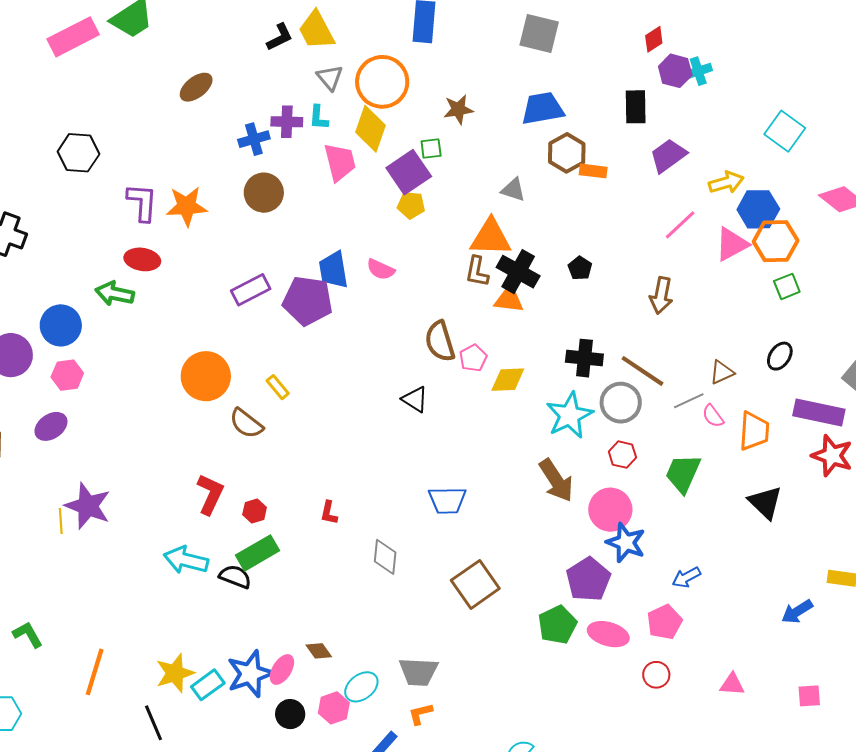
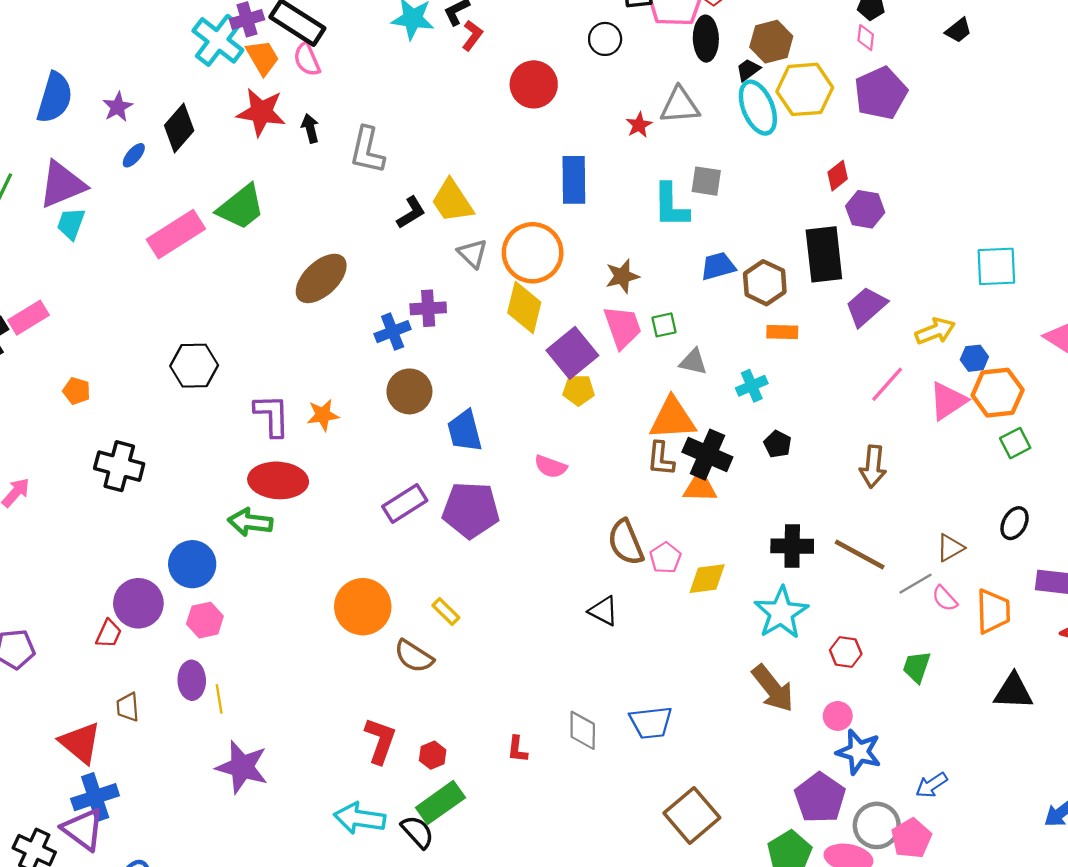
gray square: (539, 33) -> (706, 181), size x0.7
cyan cross: (698, 71) -> (752, 386), moved
brown ellipse: (196, 87) -> (321, 278), size x1.4
black rectangle: (636, 107) -> (824, 254), size x1.4
blue trapezoid: (542, 108) -> (718, 266), size x0.7
cyan L-shape: (319, 117) -> (671, 206), moved, size x1.6
cyan square: (785, 131) -> (996, 266), turned -33
green square: (431, 149) -> (664, 325), moved
brown hexagon: (567, 153) -> (765, 283), moved
pink trapezoid: (340, 162) -> (623, 327), moved
orange star: (187, 206) -> (323, 415), size x0.7
blue hexagon: (758, 209) -> (974, 358), size x0.6
red ellipse: (142, 259) -> (278, 480), size x1.4
blue trapezoid: (333, 270) -> (465, 431), moved
gray circle: (621, 403) -> (877, 825), moved
purple ellipse: (51, 426) -> (192, 680), turned -52
green trapezoid: (683, 473) -> (917, 667), size x0.7
black triangle: (765, 503) -> (1013, 691), turned -36
pink circle: (610, 510) -> (838, 716), size x0.6
yellow line: (61, 521) -> (219, 699), moved
gray diamond: (385, 557) -> (583, 730), moved
black semicircle: (235, 577) -> (417, 832), turned 32

